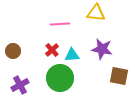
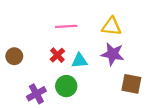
yellow triangle: (96, 13) -> (112, 26), moved
green circle: (60, 78) -> (66, 86), size x0.7
purple cross: (20, 85) -> (36, 94), moved

